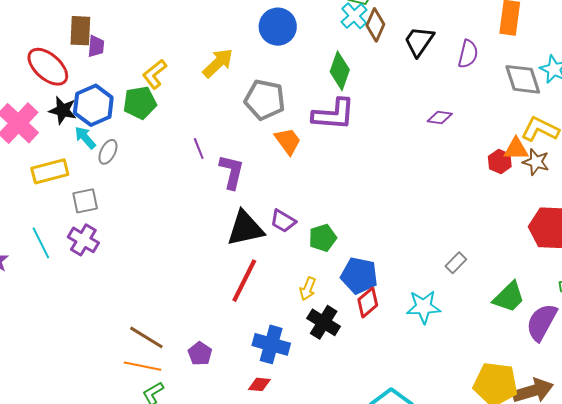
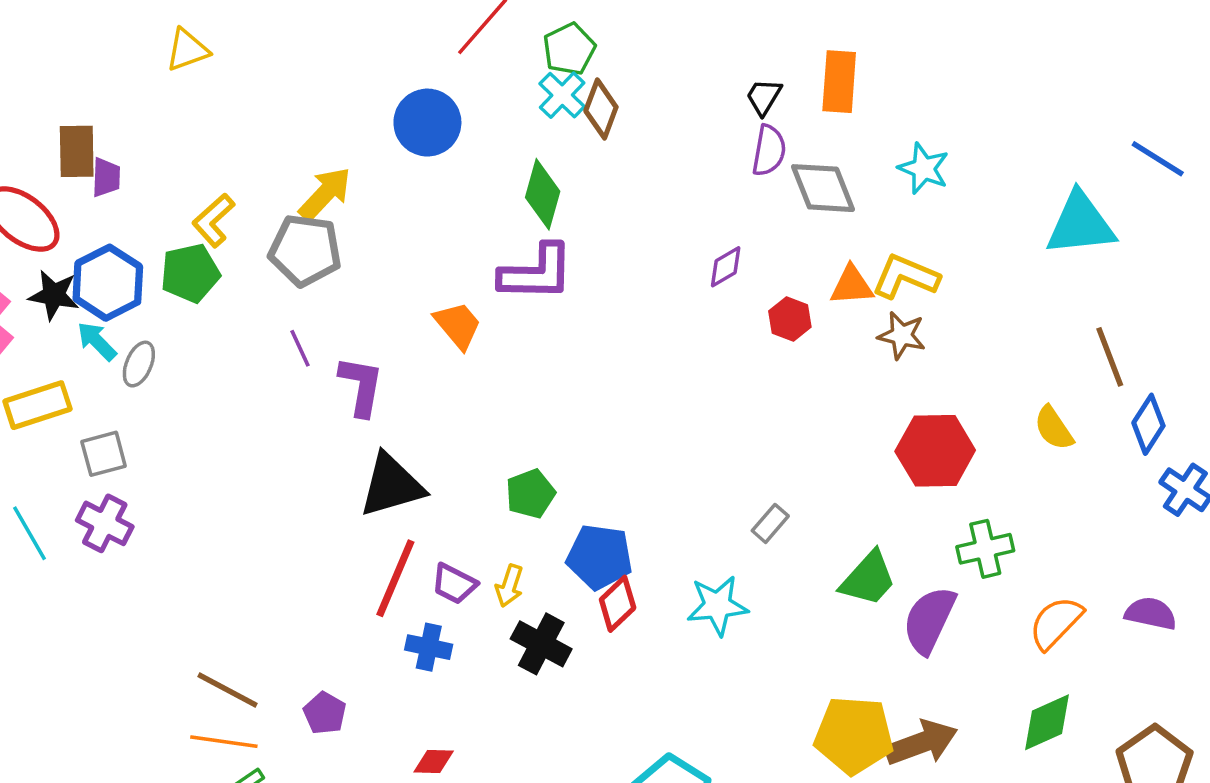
black trapezoid: (419, 41) -> (764, 97), moved, size x0.7
gray diamond: (523, 79) -> (823, 188), moved
gray pentagon: (265, 100) -> (305, 250), moved
purple diamond: (440, 118) -> (726, 267), turned -35
orange triangle: (516, 149) -> (852, 285), moved
red hexagon: (500, 161) -> (790, 319), moved
purple trapezoid: (283, 221) -> (454, 584), moved
blue cross: (271, 344) -> (429, 647), moved, size x0.7

